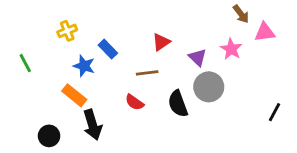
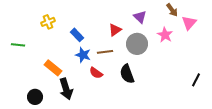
pink triangle: (265, 32) -> (189, 23), turned -42
purple triangle: (198, 57) -> (140, 17), moved
green line: (25, 63) -> (18, 45), turned -56
blue star: (84, 66) -> (83, 55), moved
gray circle: (209, 87) -> (137, 44), moved

